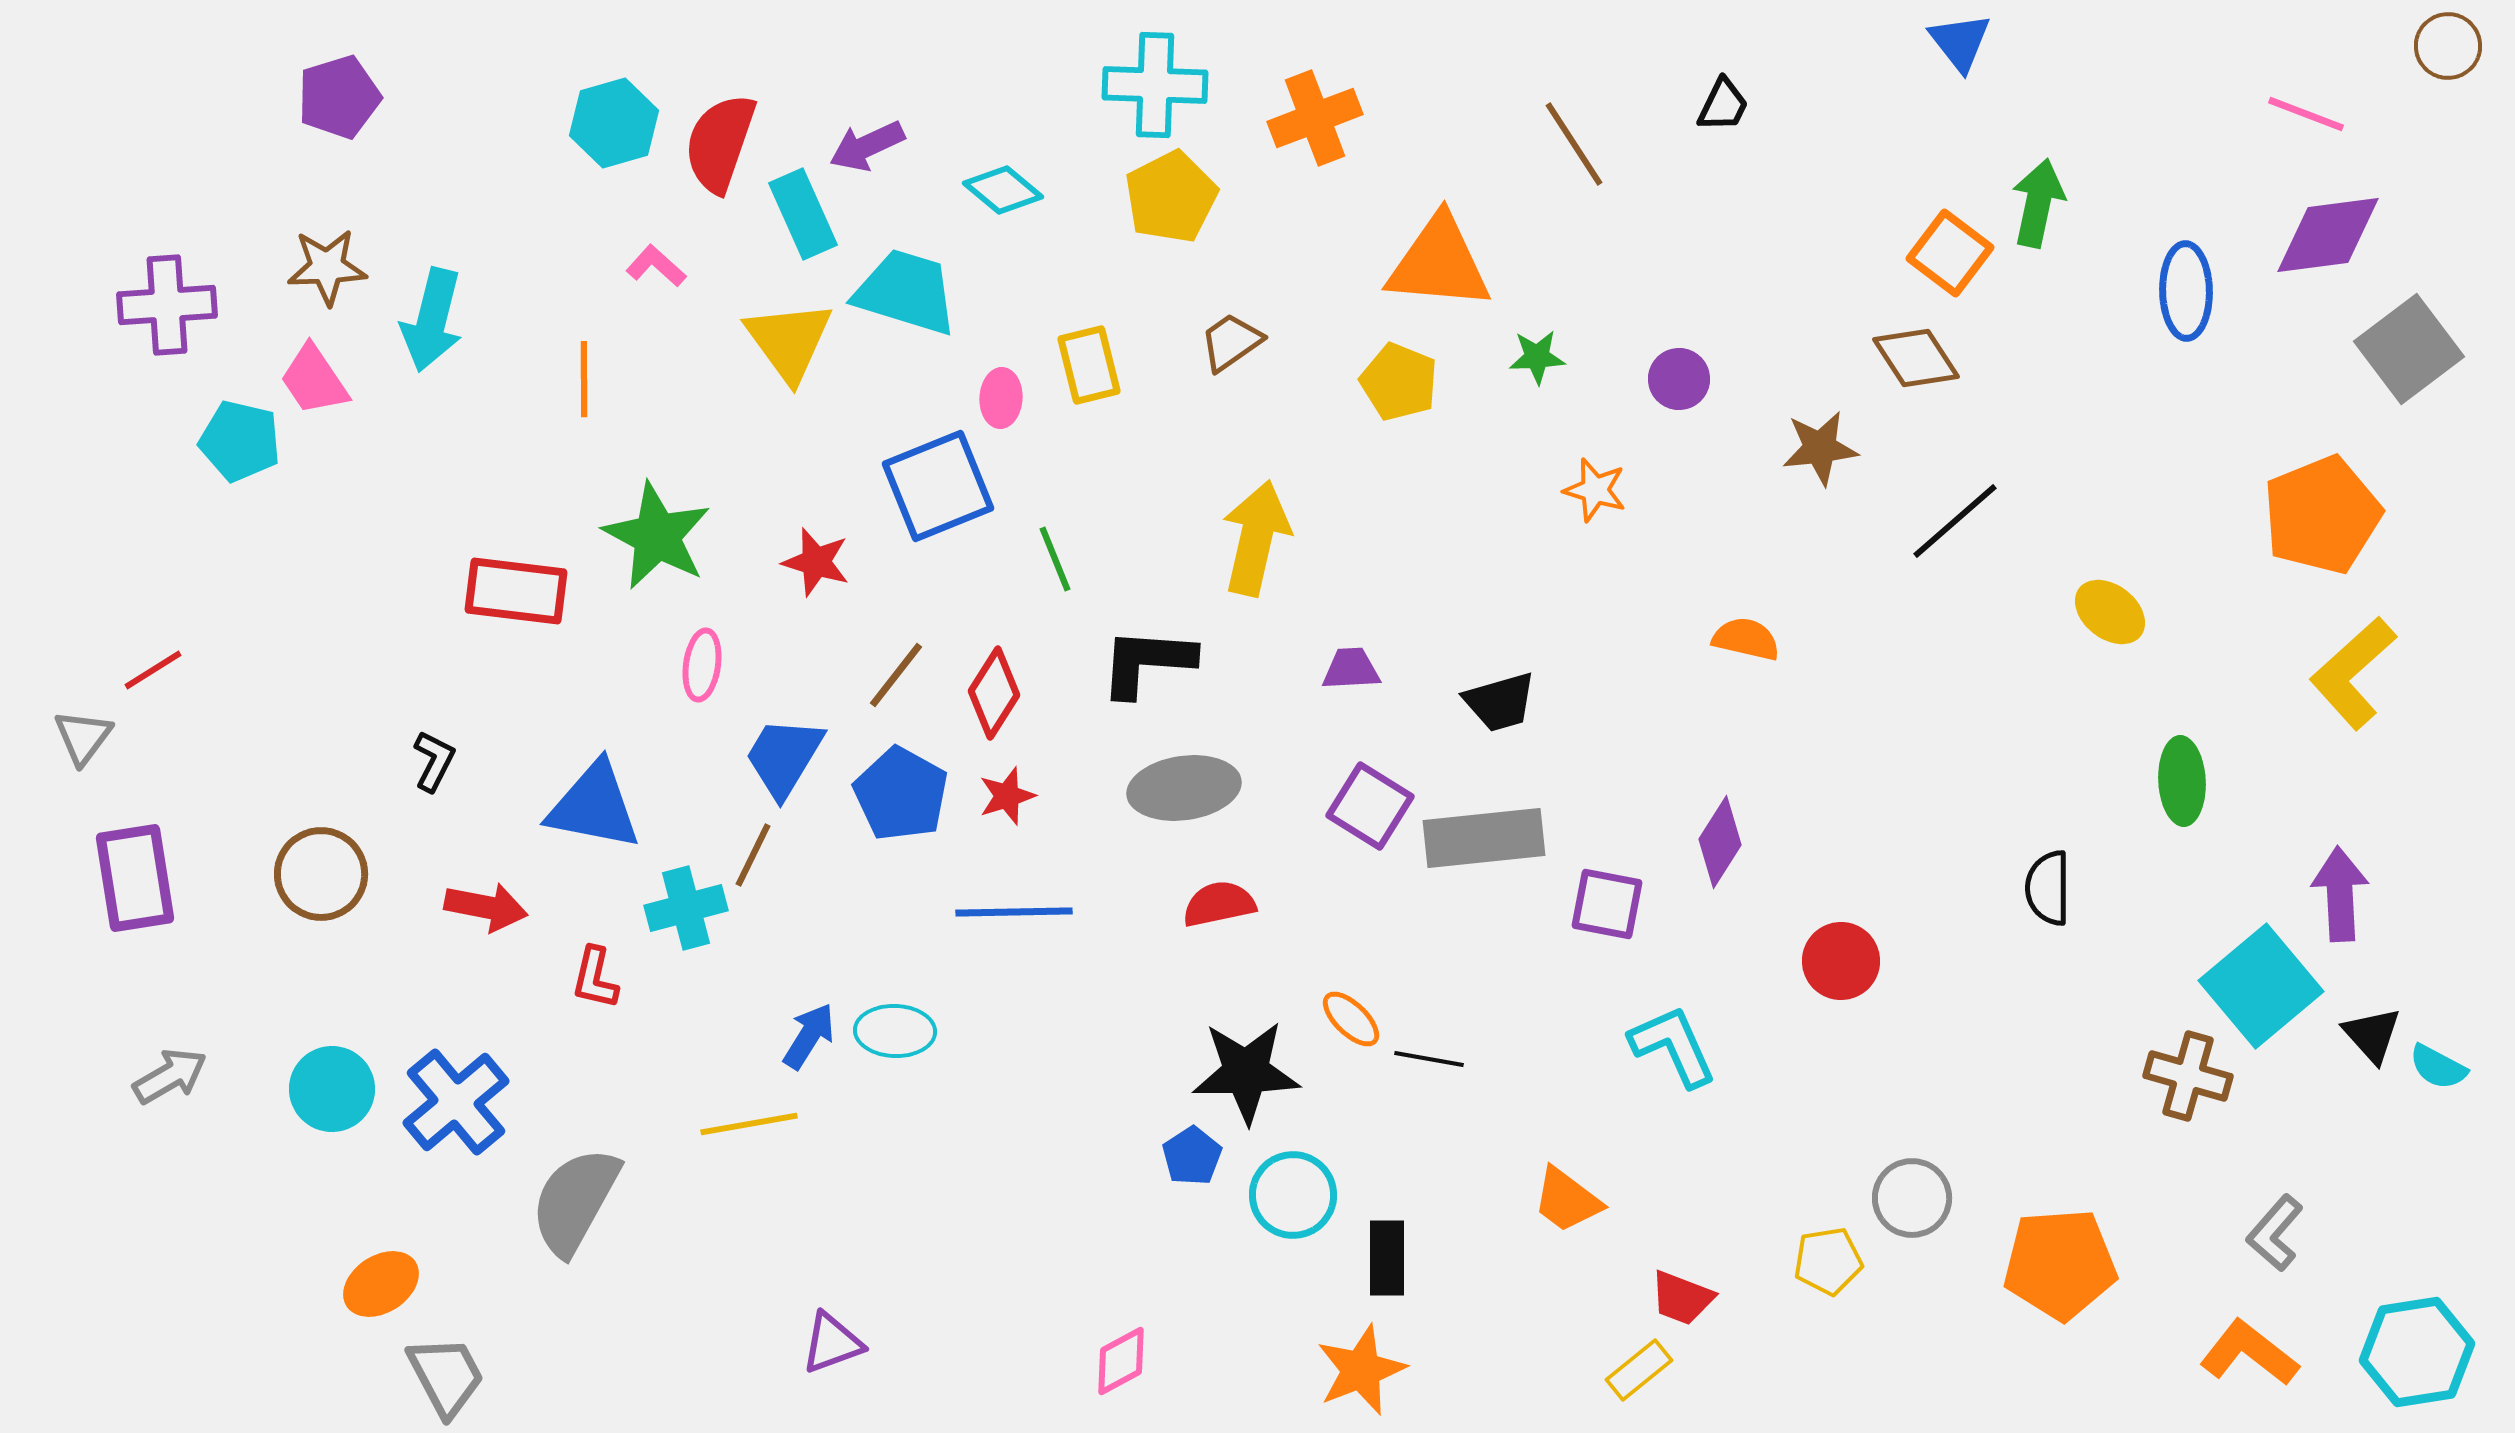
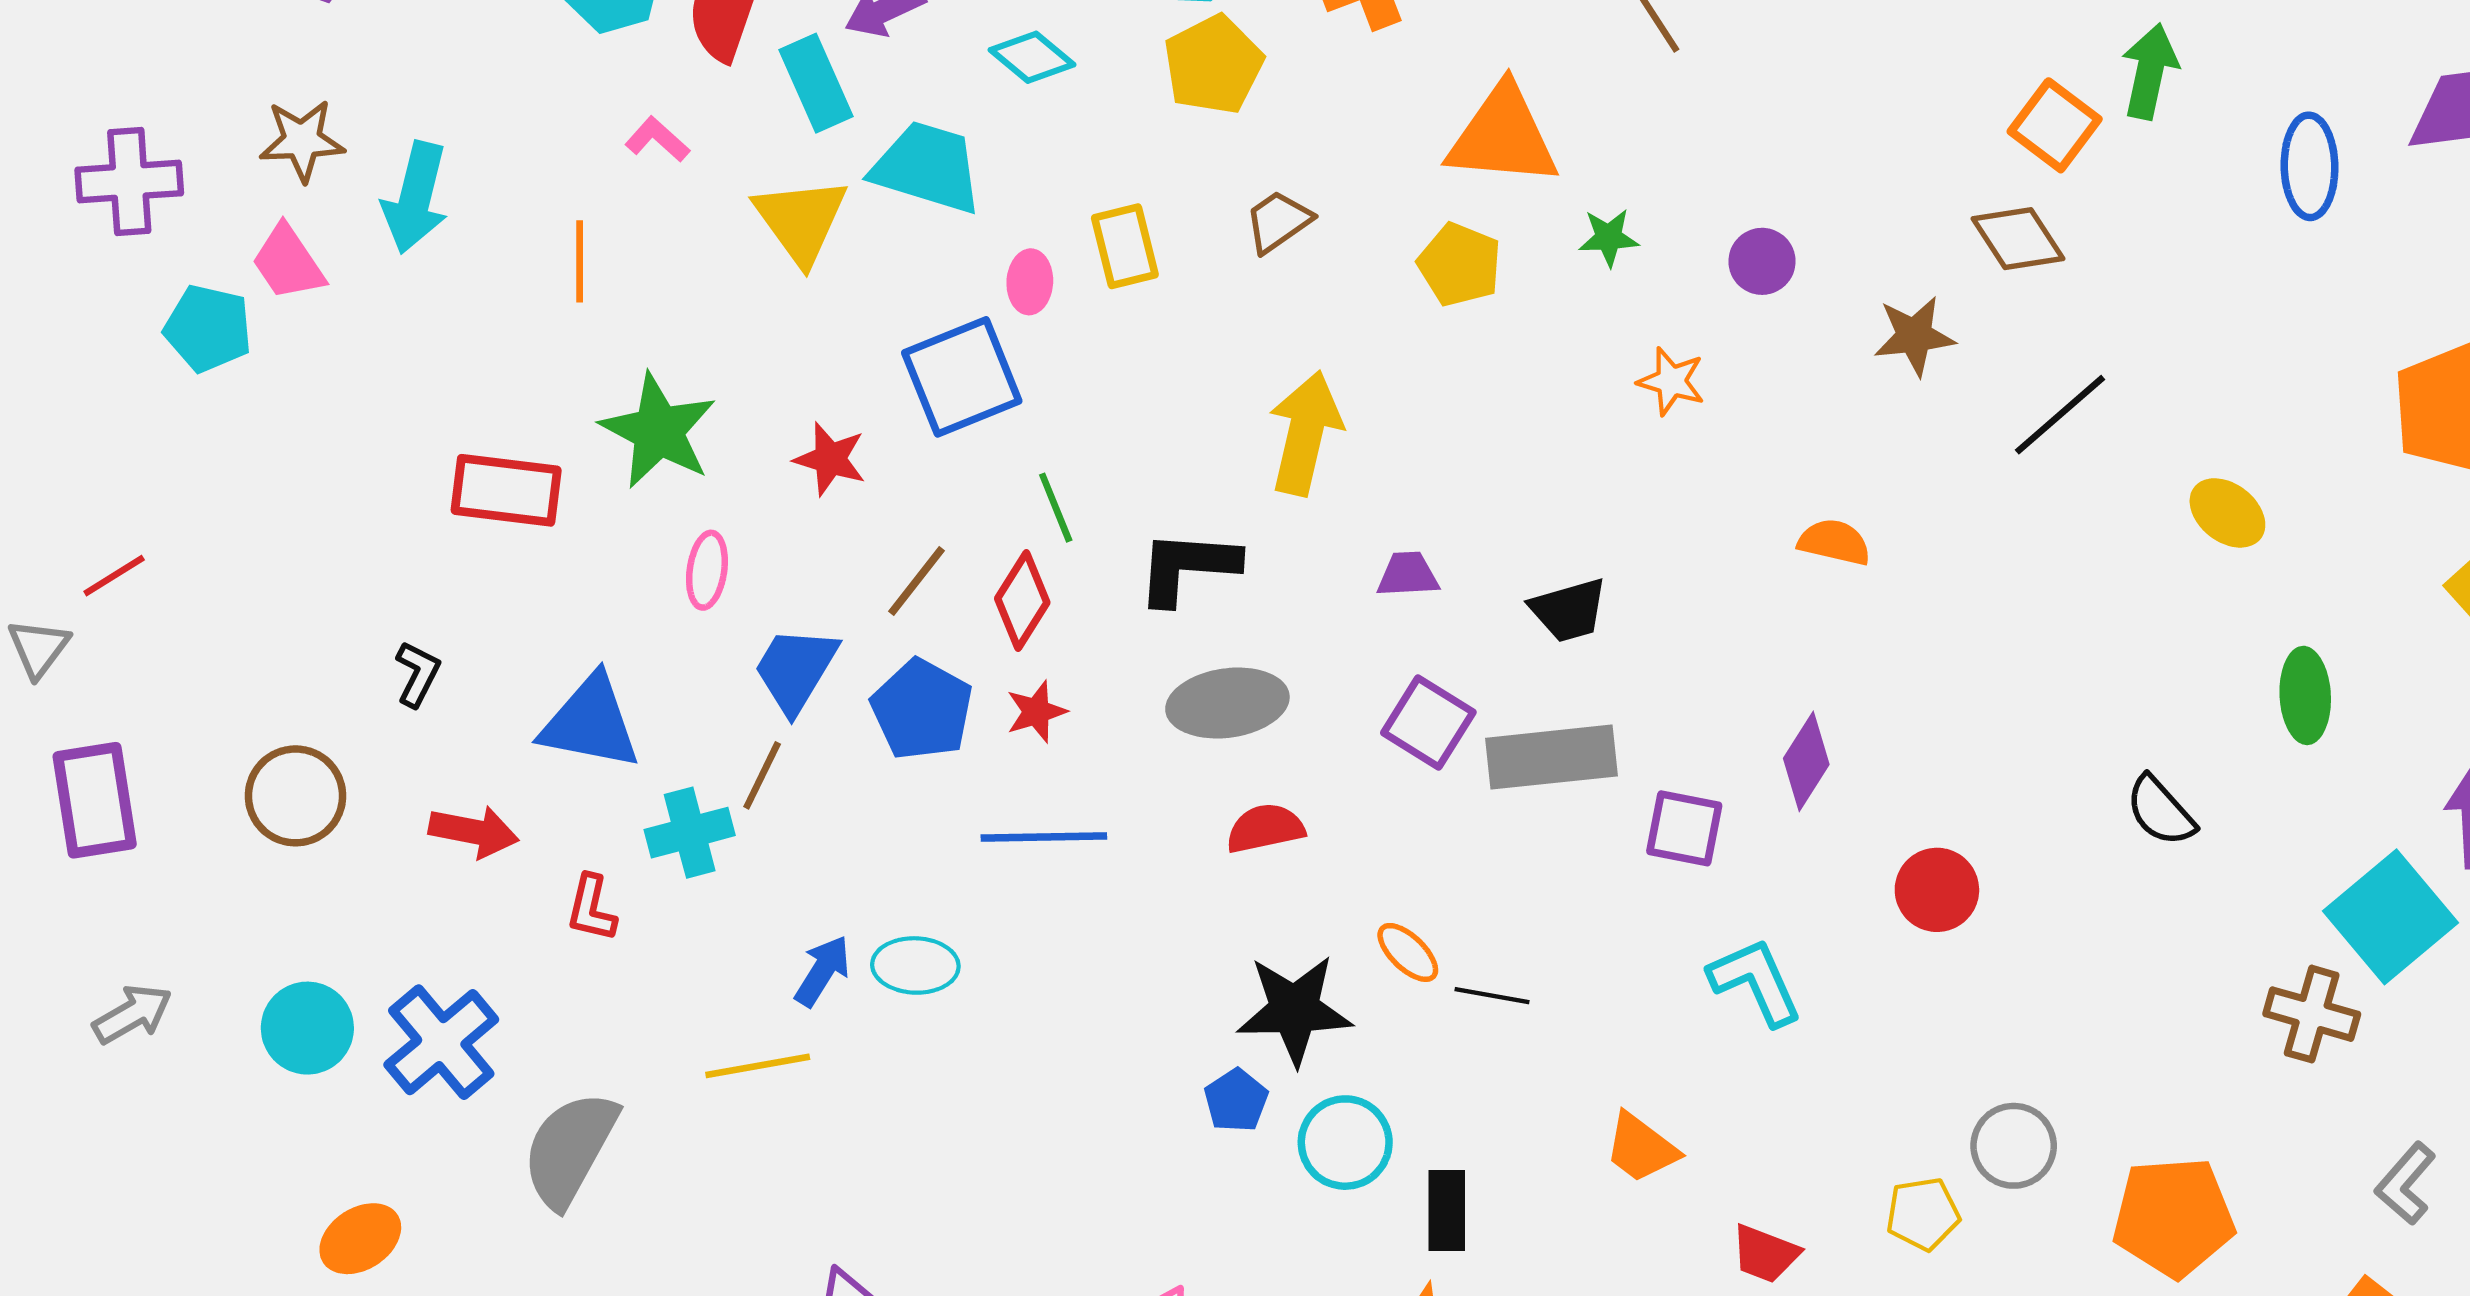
green line: (1055, 559) -> (1056, 508), moved
black semicircle: (2048, 888) -> (2160, 811), turned -42

